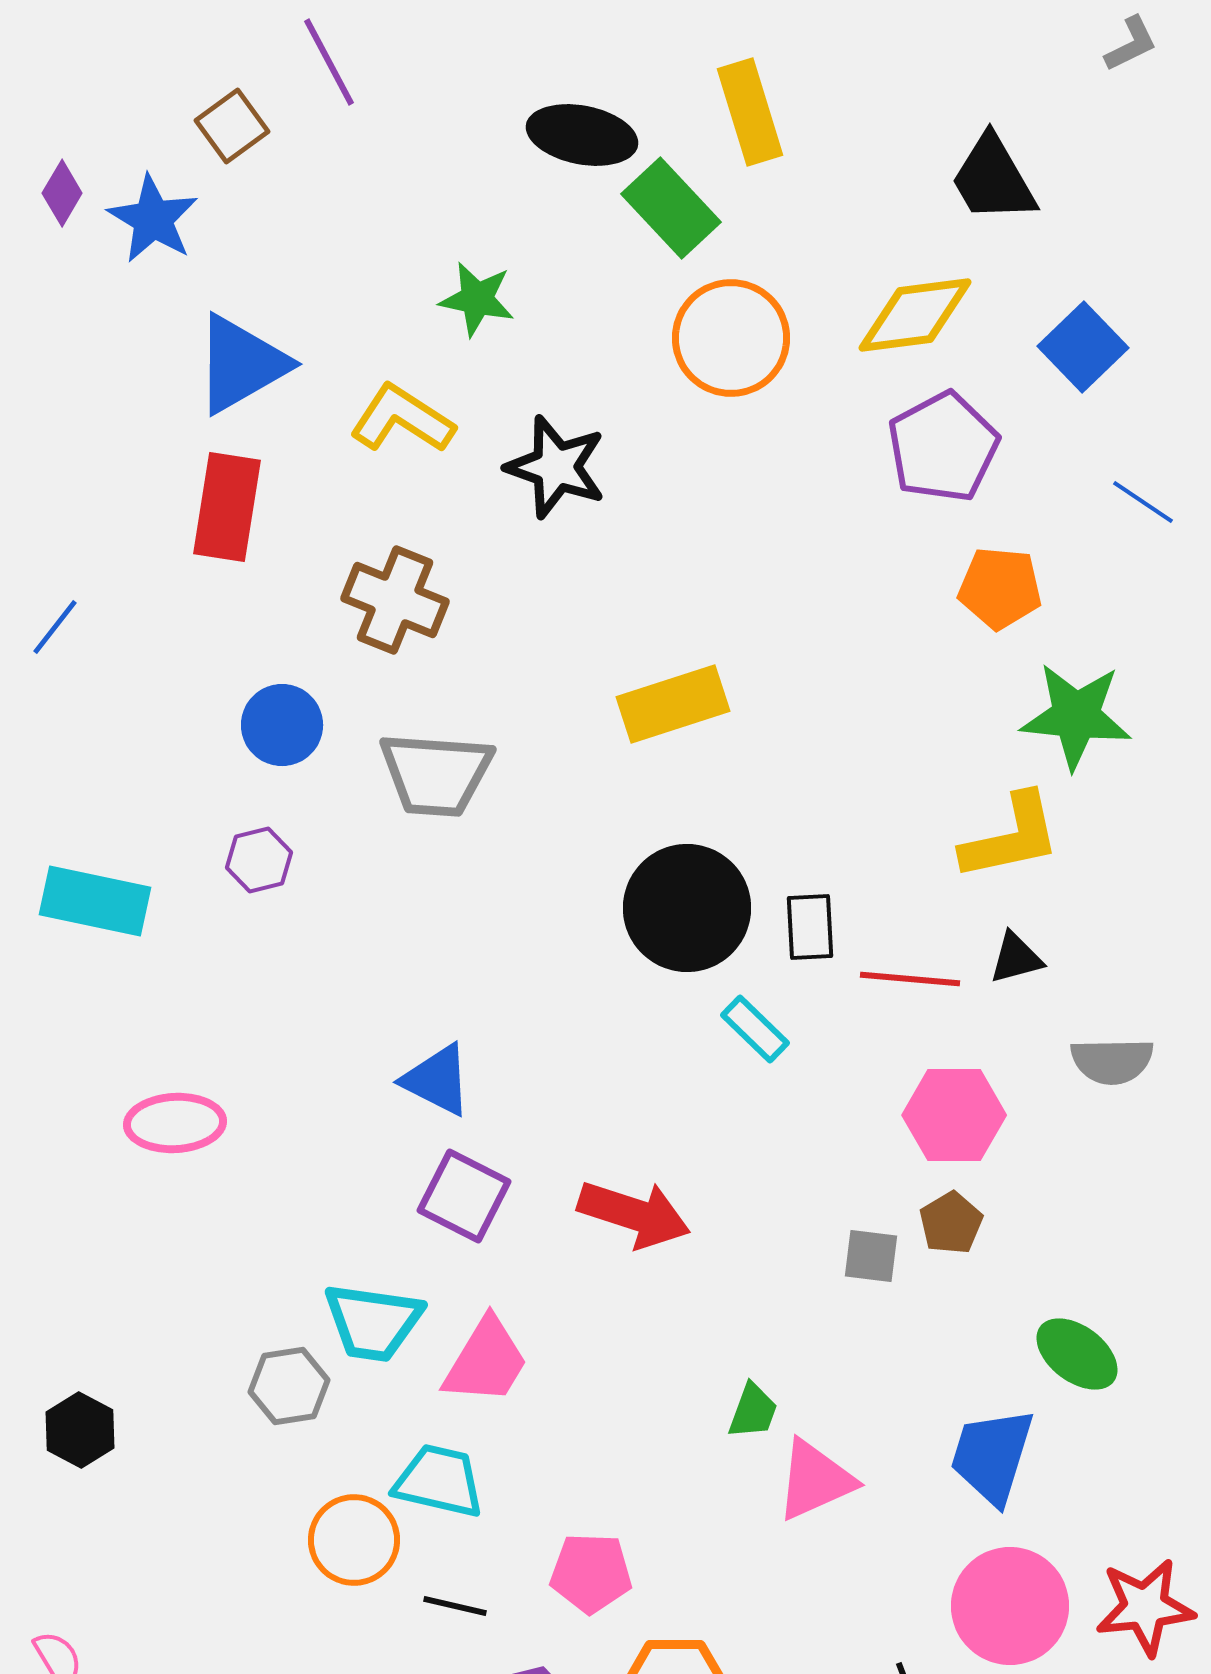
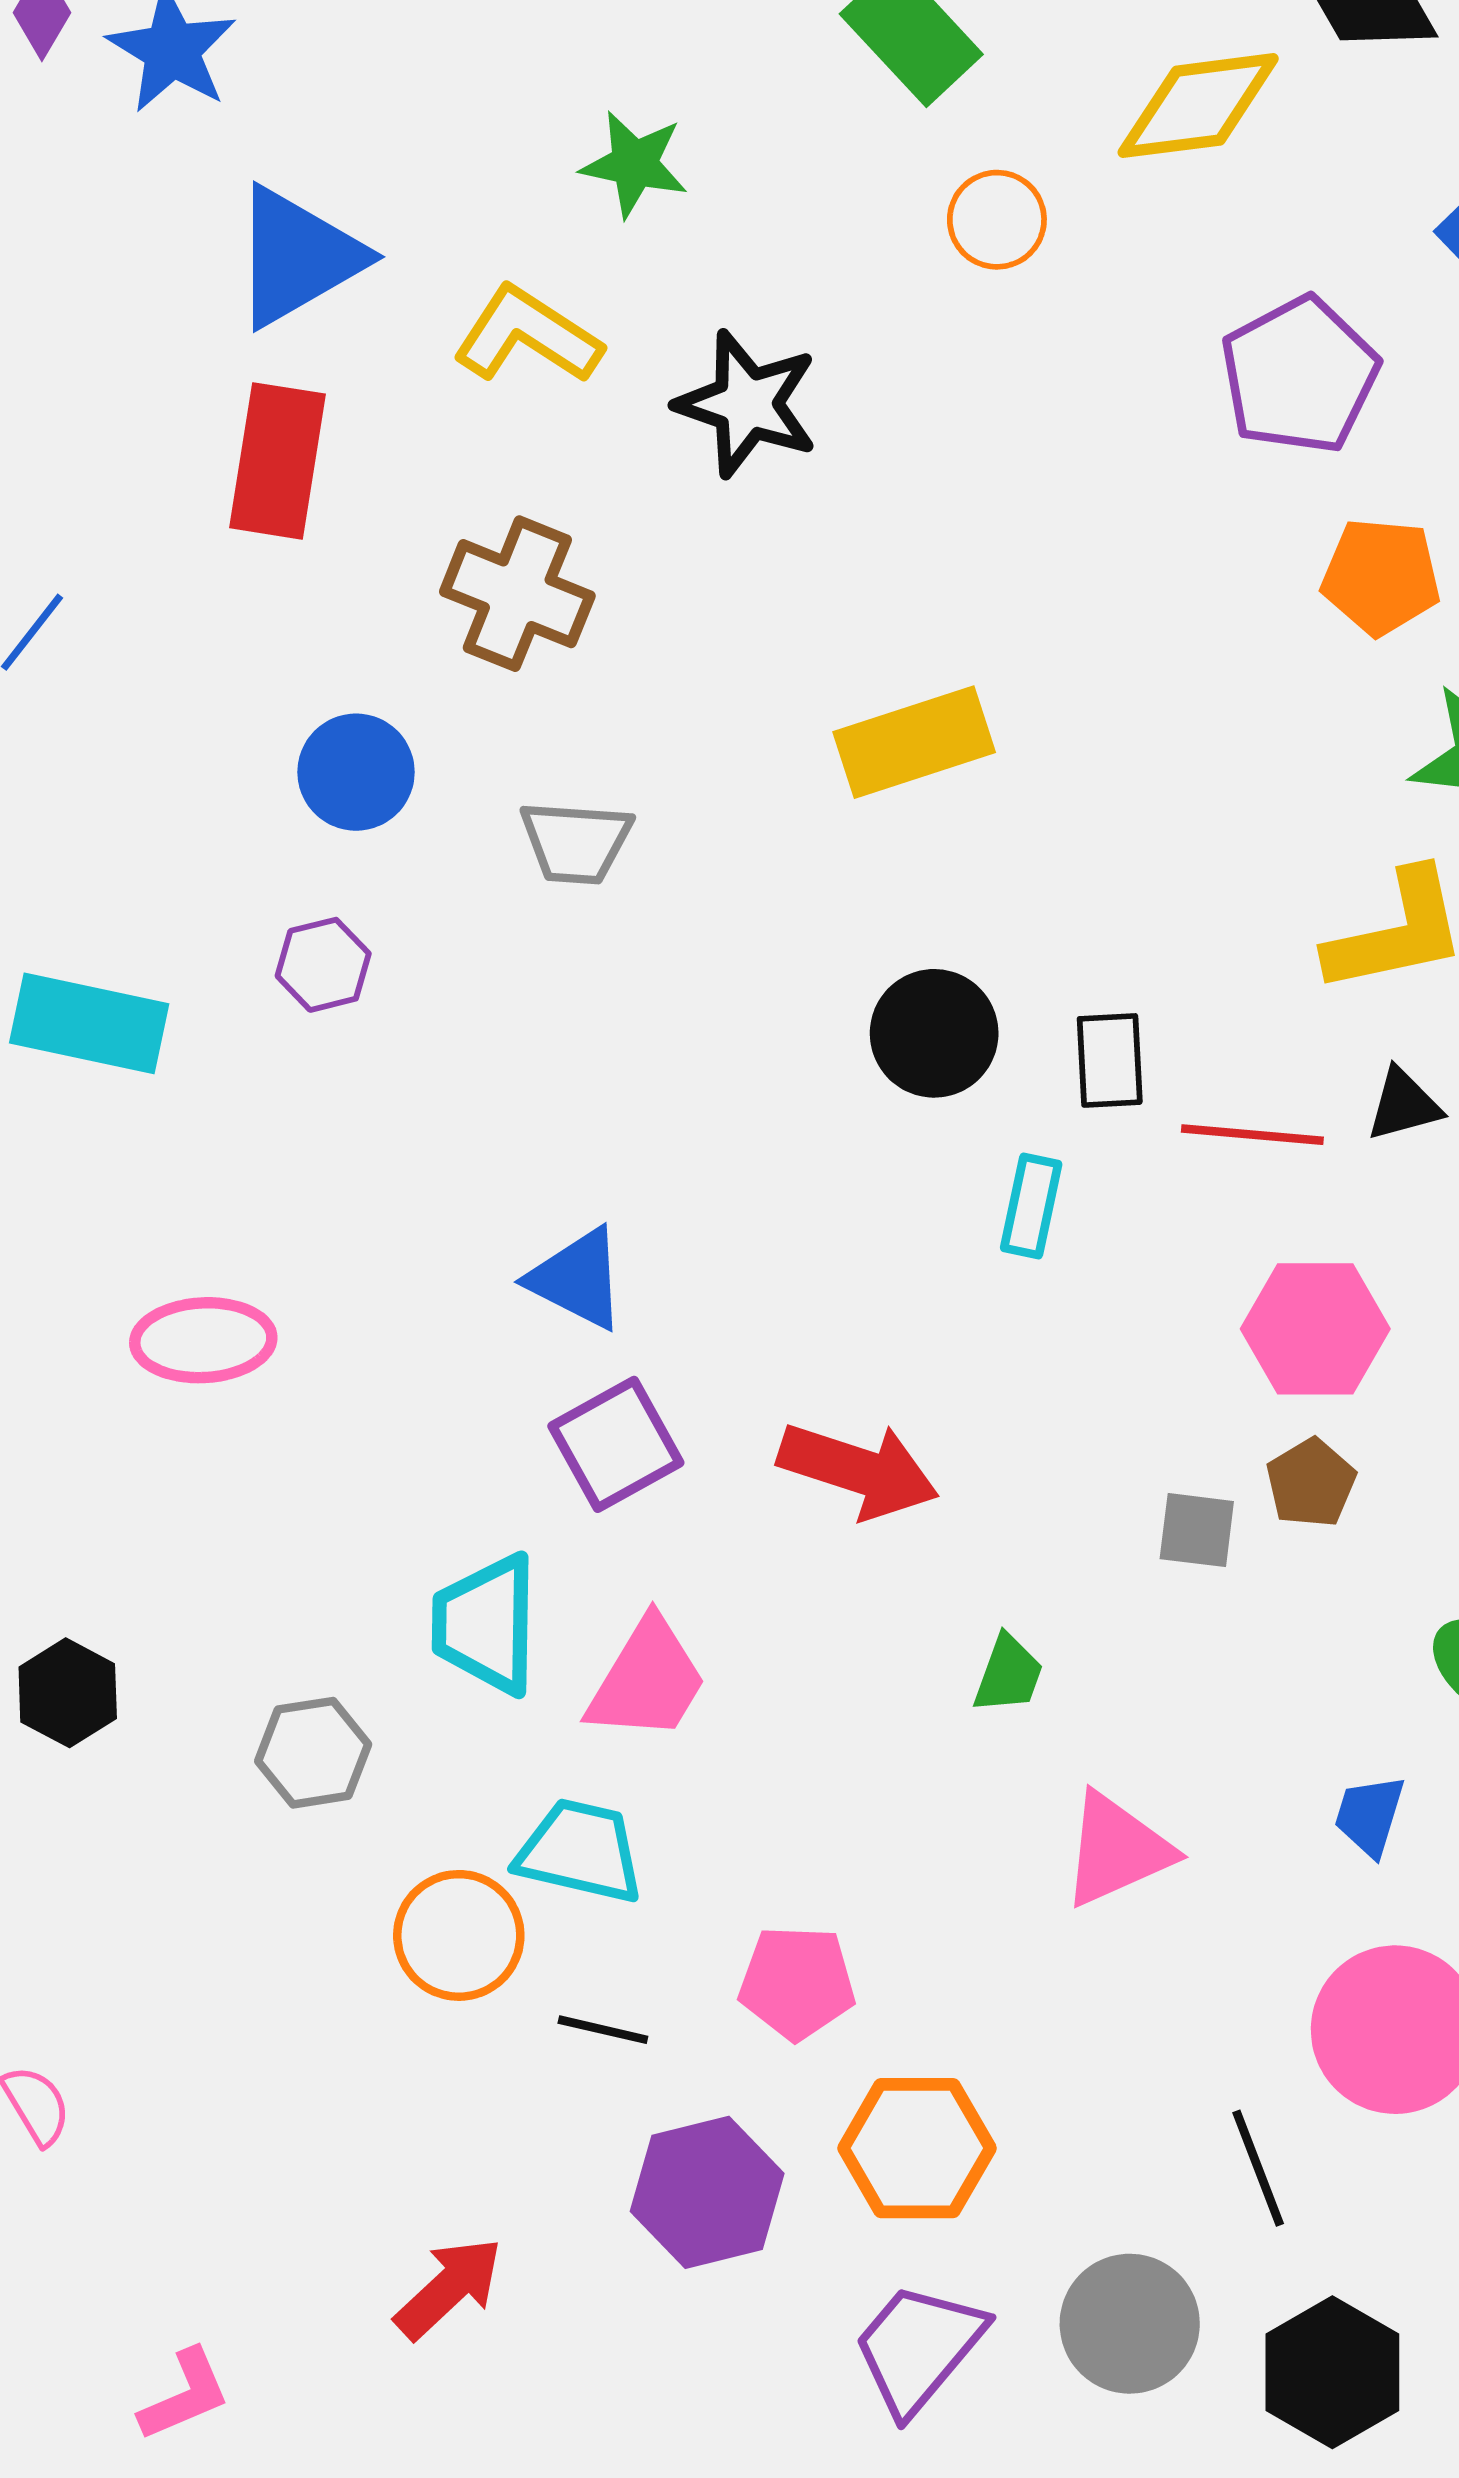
yellow diamond: (915, 315) -> (1198, 106), moved
orange circle: (731, 338) -> (997, 220), size x0.6
gray trapezoid: (436, 774) -> (576, 842), size x0.7
black circle: (687, 908) -> (934, 1033), size x0.7
cyan rectangle: (755, 1029) -> (1031, 1206), turned 58
purple square: (464, 1196) -> (616, 1444), turned 34
cyan trapezoid: (373, 1322) -> (486, 1624), turned 83
gray hexagon: (289, 1386) -> (313, 1753), moved
green trapezoid: (753, 1411) -> (1008, 1674), moved
black hexagon: (80, 1430) -> (68, 1693), moved
blue trapezoid: (992, 1456) -> (1369, 1816), size x0.6

